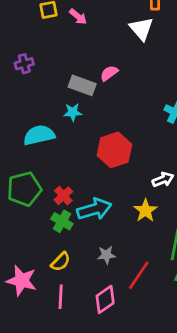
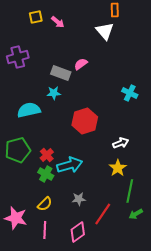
purple cross: (24, 64) -> (18, 57), size x1.5
yellow star: (145, 211) -> (118, 168), moved

